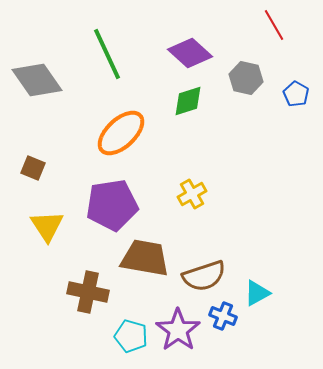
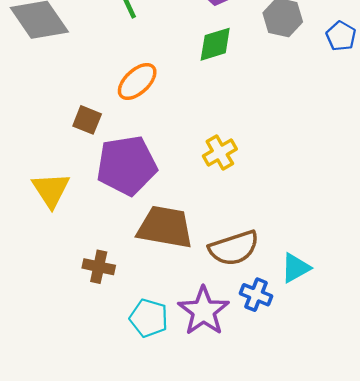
orange ellipse: (121, 133) -> (137, 81), size x0.7
brown square: (33, 168) -> (87, 120), moved
brown cross: (88, 292) -> (99, 267), size x0.7

